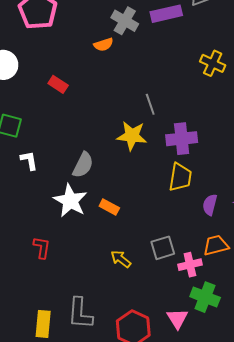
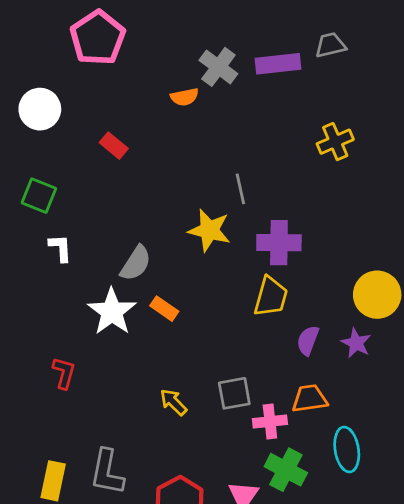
yellow cross: (213, 63) -> (335, 142), turned 35
orange rectangle: (109, 207) -> (164, 309), moved

